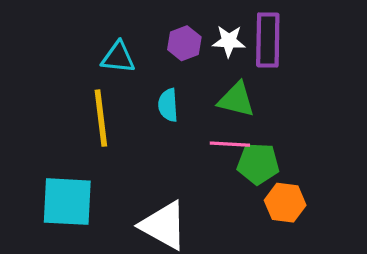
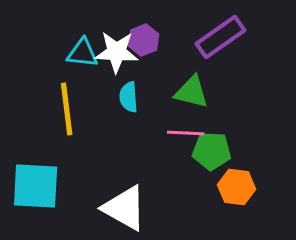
purple rectangle: (268, 40) -> (221, 37), turned 54
white star: (229, 41) -> (117, 52), moved, size x1.4

